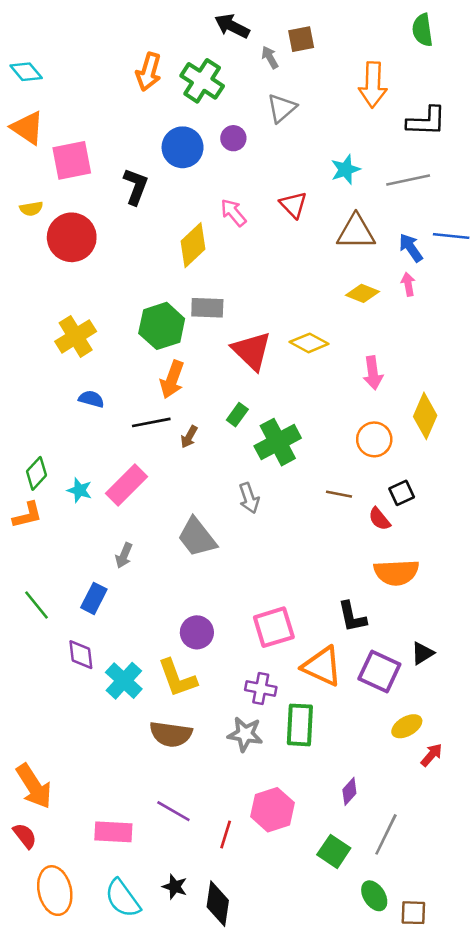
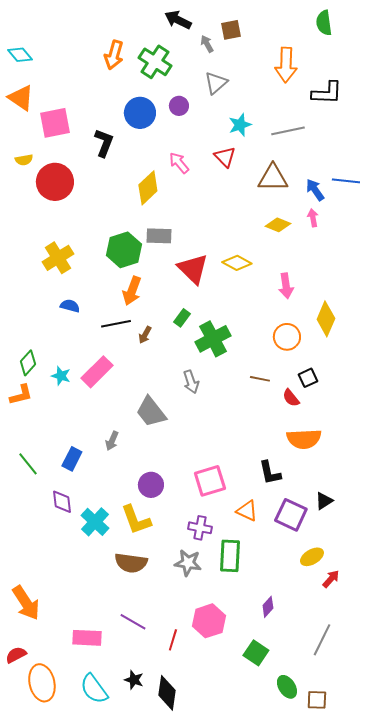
cyan star: (346, 170) -> (240, 125), moved
gray line: (408, 180) -> (288, 131), moved
gray arrow: (124, 555) -> (112, 441), moved
orange triangle: (322, 666) -> (247, 511), size x0.7
gray line: (386, 834) -> (322, 640), moved
red semicircle: (25, 836) -> (16, 655), moved, turned -80

